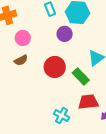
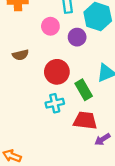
pink circle: (23, 38) -> (50, 26), moved
cyan cross: (61, 116) -> (55, 103), moved, turned 35

